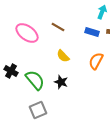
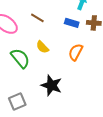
green semicircle: (35, 80) -> (20, 58), moved
black star: (61, 82) -> (51, 85), moved, size x1.5

